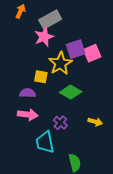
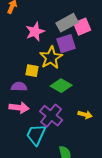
gray rectangle: (50, 19) -> (67, 23), moved
pink square: (92, 53) -> (82, 27), moved
purple cross: (60, 123) -> (51, 116), size x1.6
cyan trapezoid: (45, 142) -> (36, 135), turned 35

